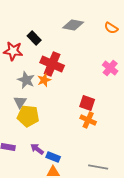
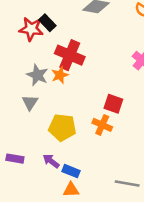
red star: (13, 51) -> (31, 29), moved
yellow pentagon: (28, 116) -> (62, 127), moved
orange cross: (88, 120) -> (102, 125), moved

